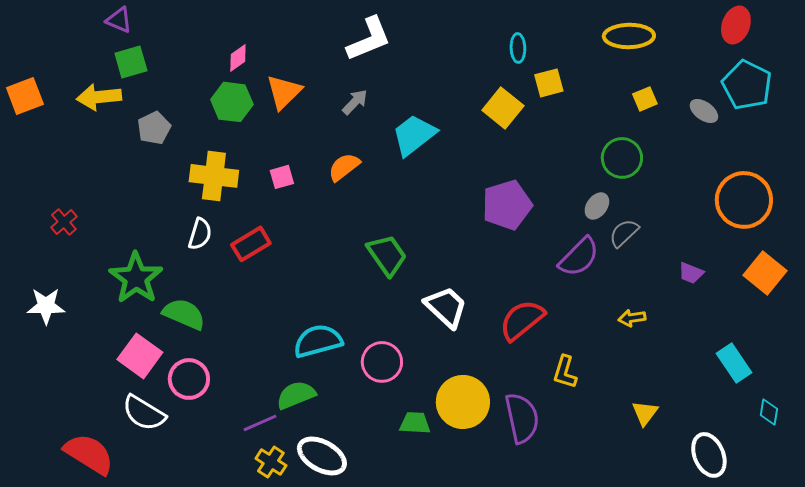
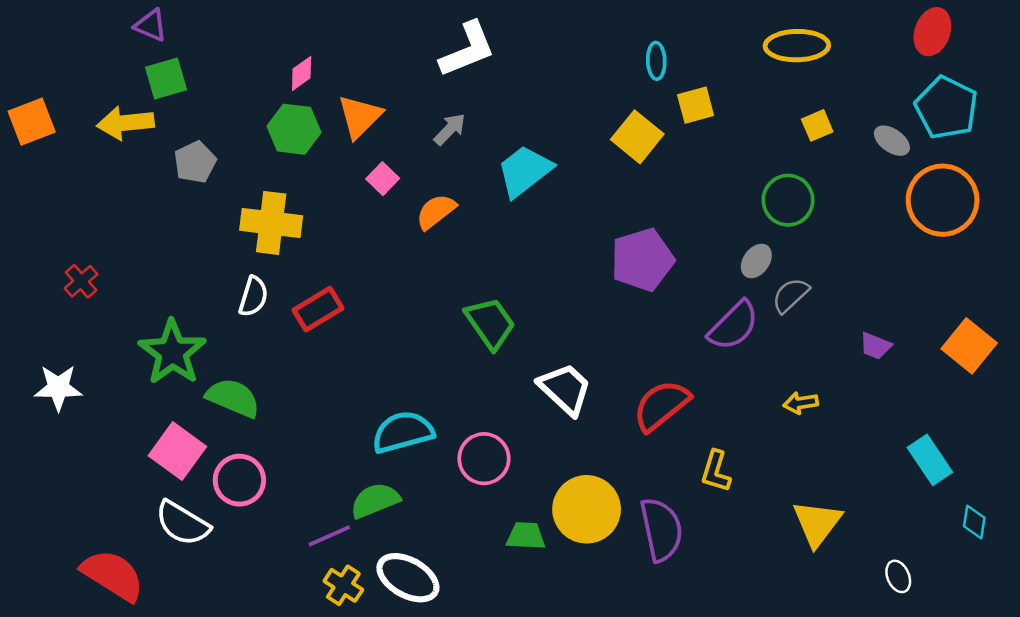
pink square: (282, 177) -> (383, 179), moved, turned -30
orange circle: (744, 200) -> (943, 200), moved
yellow triangle: (645, 413) -> (817, 523), size x1.5
white ellipse: (709, 455) -> (898, 576), size x0.6

